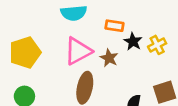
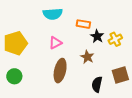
pink triangle: (78, 51) -> (55, 43), size x0.6
brown star: (109, 58) -> (87, 57), moved

